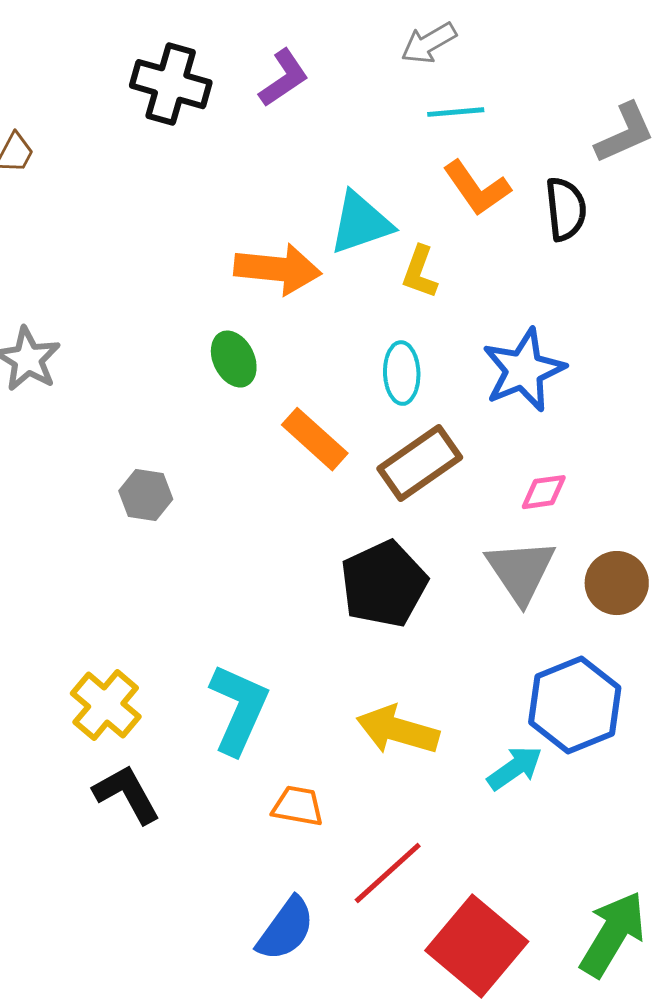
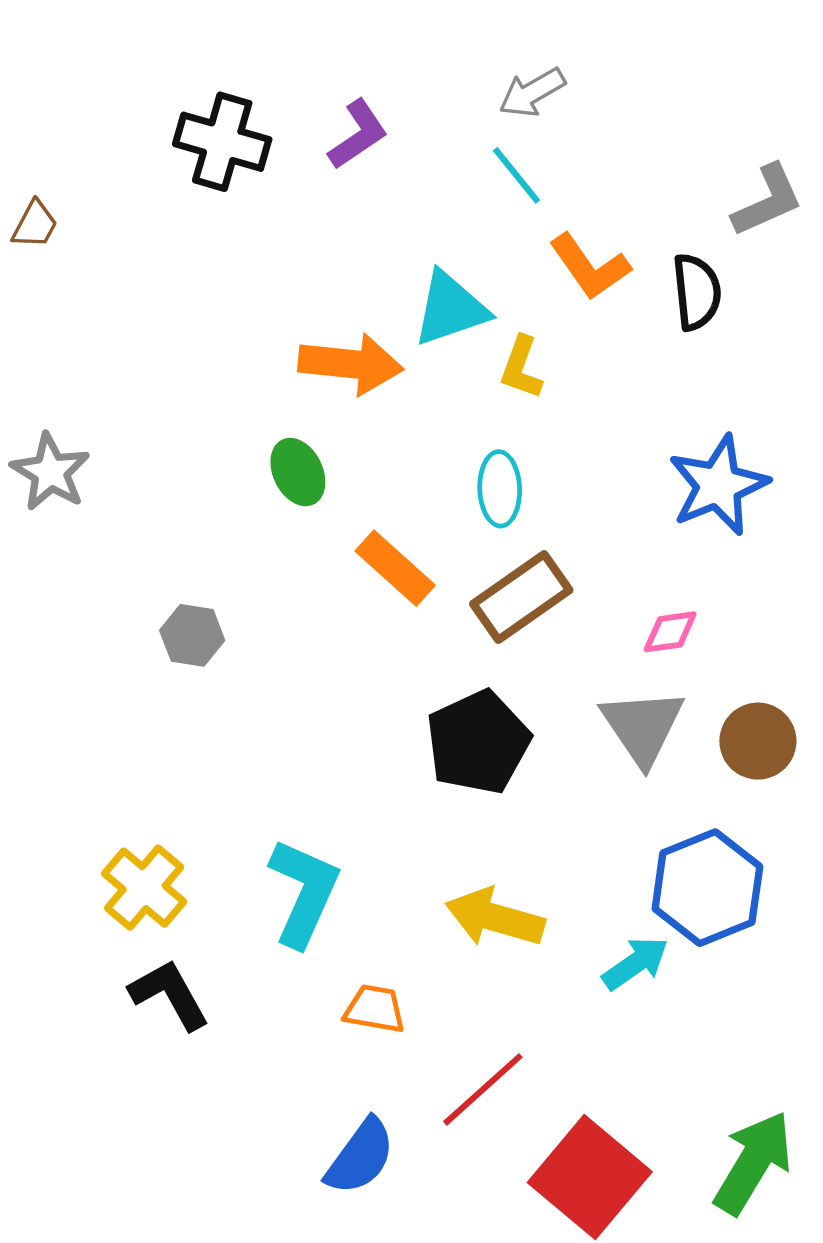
cyan line: (456, 112) -> (516, 175), moved, turned 56
blue star: (524, 370) -> (718, 485), moved

